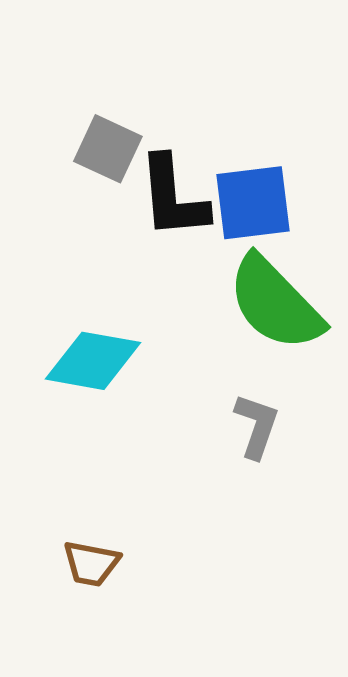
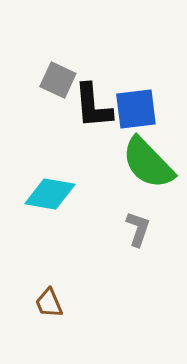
brown trapezoid: (91, 564) -> (49, 303), turned 56

